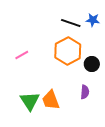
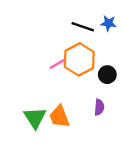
pink line: (22, 55) -> (57, 64), moved

